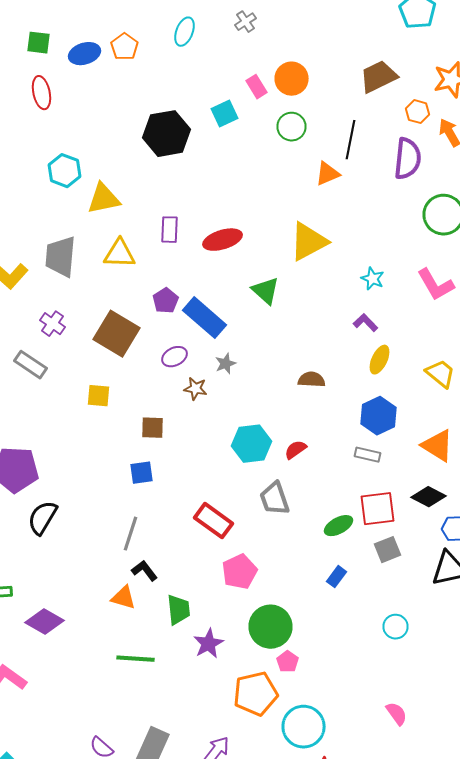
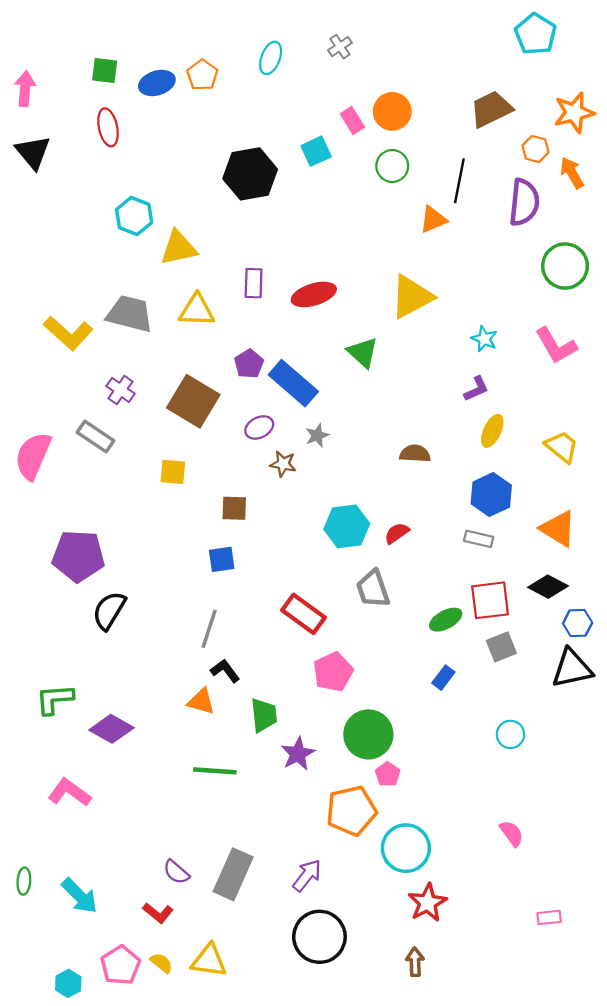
gray trapezoid: (60, 257) -> (130, 314), turned 99
purple L-shape: (366, 323) -> (476, 389), turned 110

